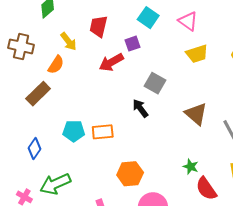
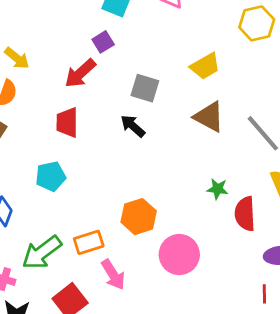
red trapezoid: (99, 26) -> (67, 122), moved
yellow trapezoid: (197, 54) -> (205, 66), moved
orange rectangle: (103, 132) -> (89, 242), moved
red semicircle: (206, 189) -> (245, 214), turned 45

